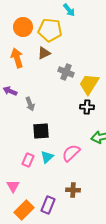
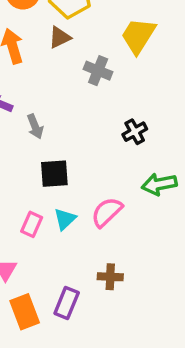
yellow trapezoid: (89, 84) -> (138, 36), moved
black cross: (87, 107) -> (135, 132), turned -32
orange rectangle: (24, 210) -> (25, 312), turned -66

